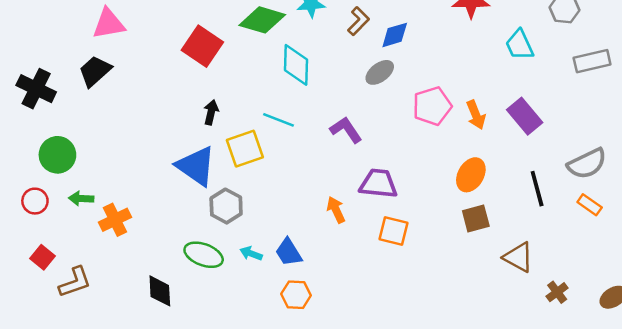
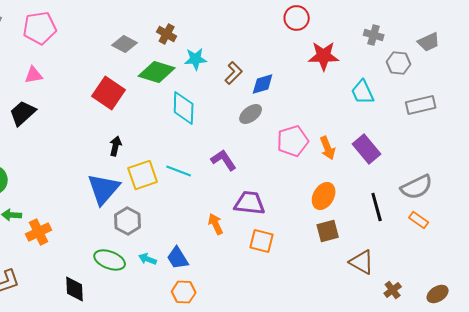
pink triangle: (109, 24) -> (34, 75), size x0.7
cyan line: (279, 120) -> (179, 171), moved
blue triangle: (196, 166) -> (104, 189), turned 36

